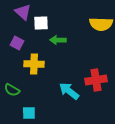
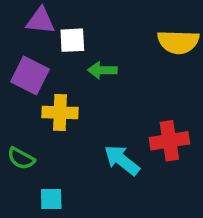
purple triangle: (23, 12) -> (41, 21), turned -36
purple square: (17, 43) -> (30, 75), size x1.5

